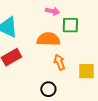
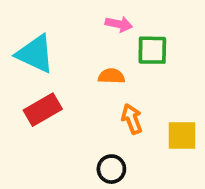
orange semicircle: (48, 39) -> (111, 76), size x0.6

